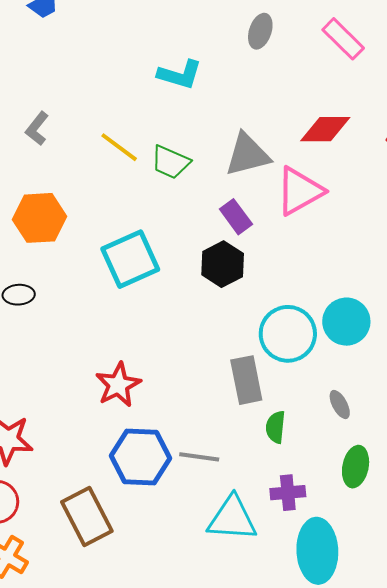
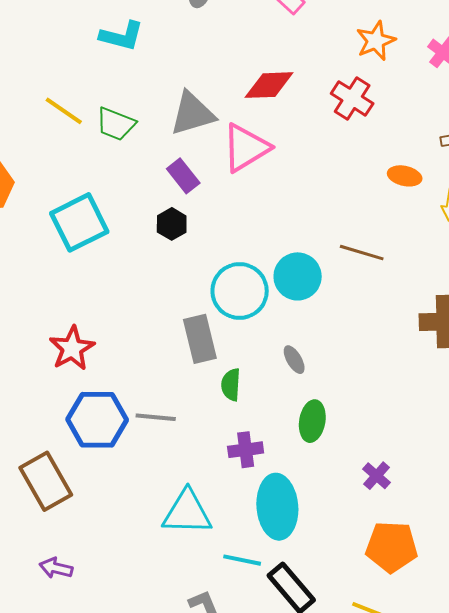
black hexagon: (223, 264) -> (172, 224), size x0.7
cyan triangle: (232, 519) -> (187, 512), moved

